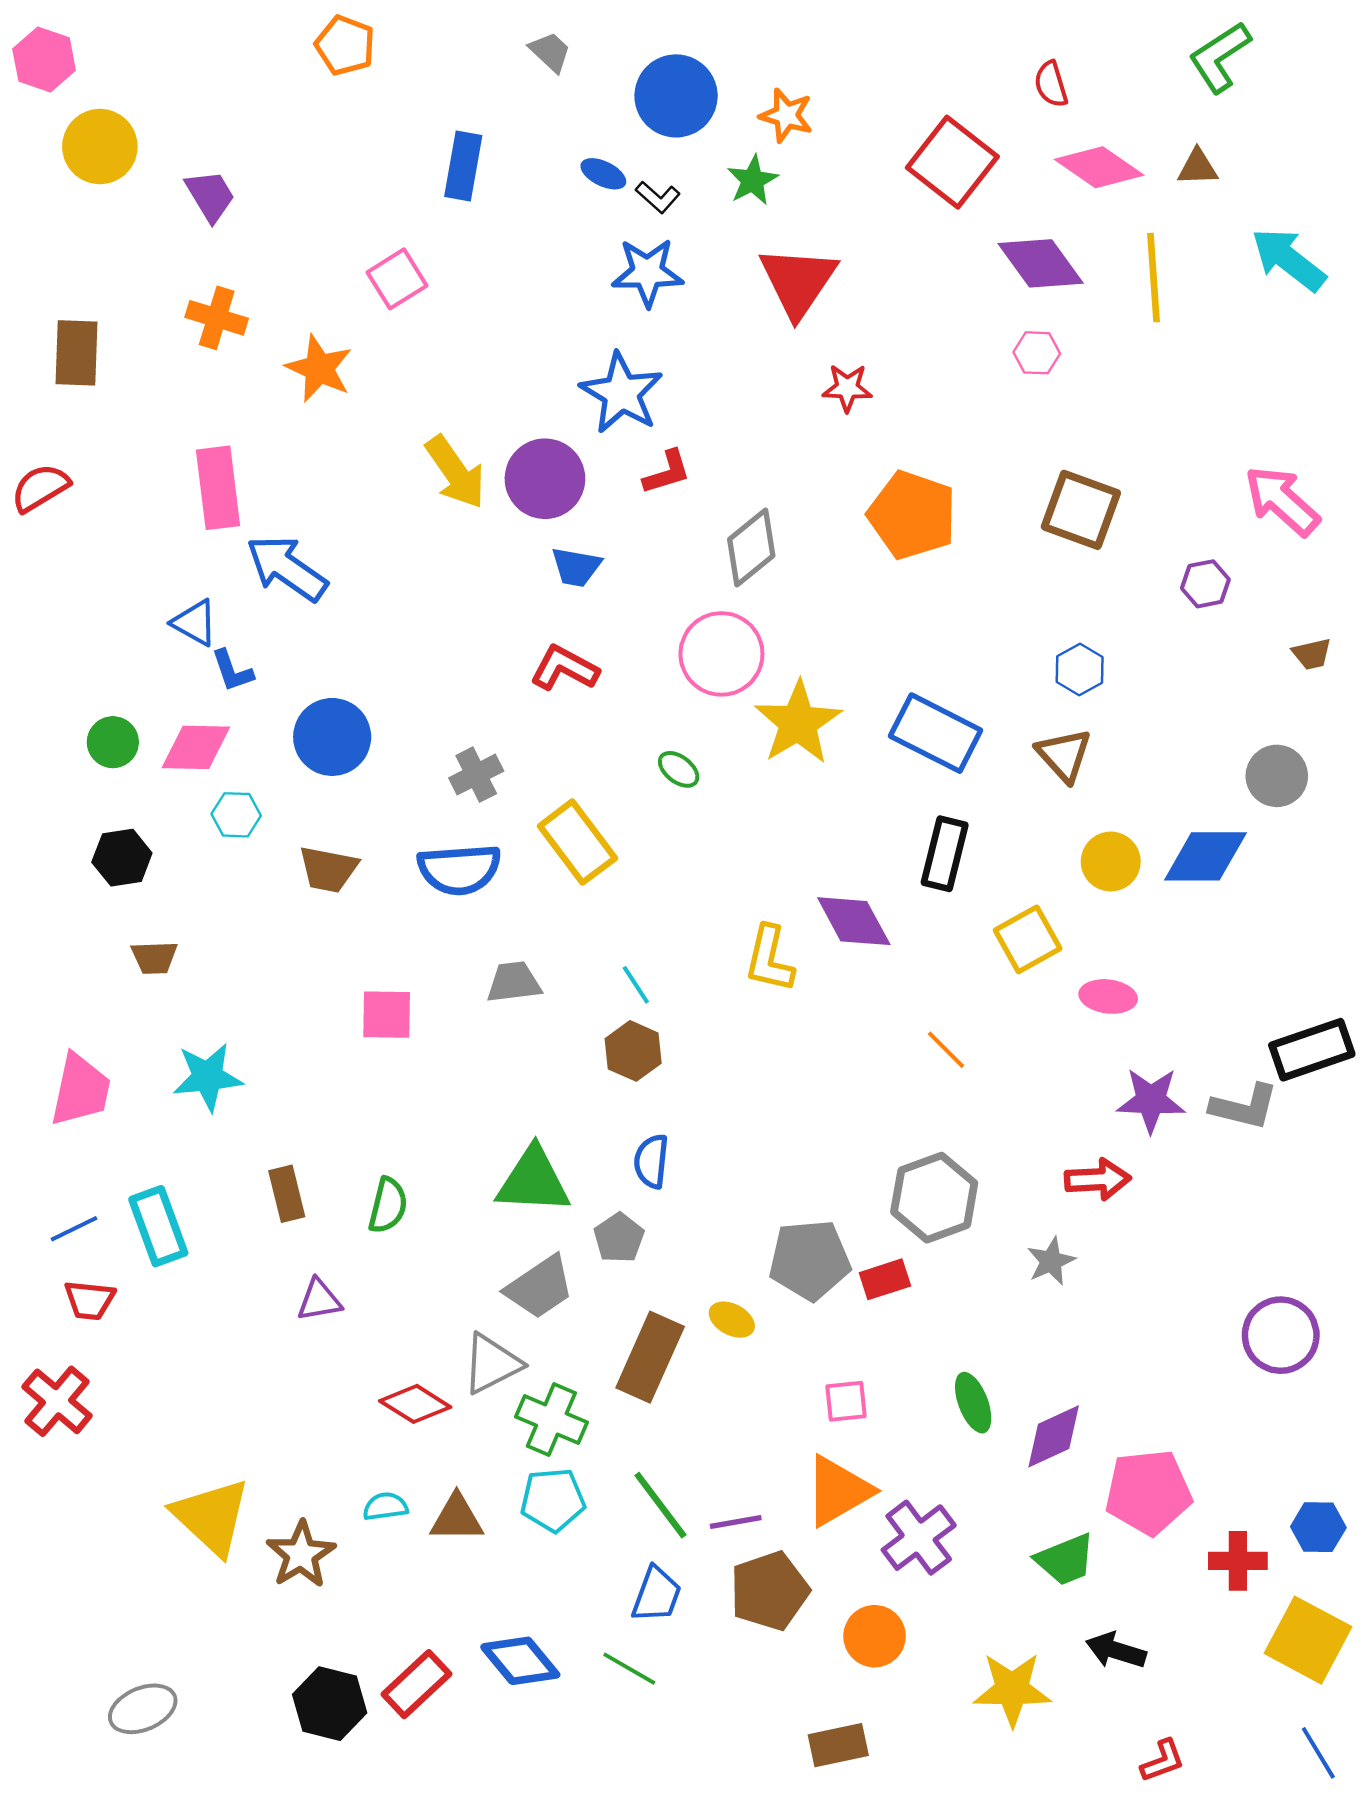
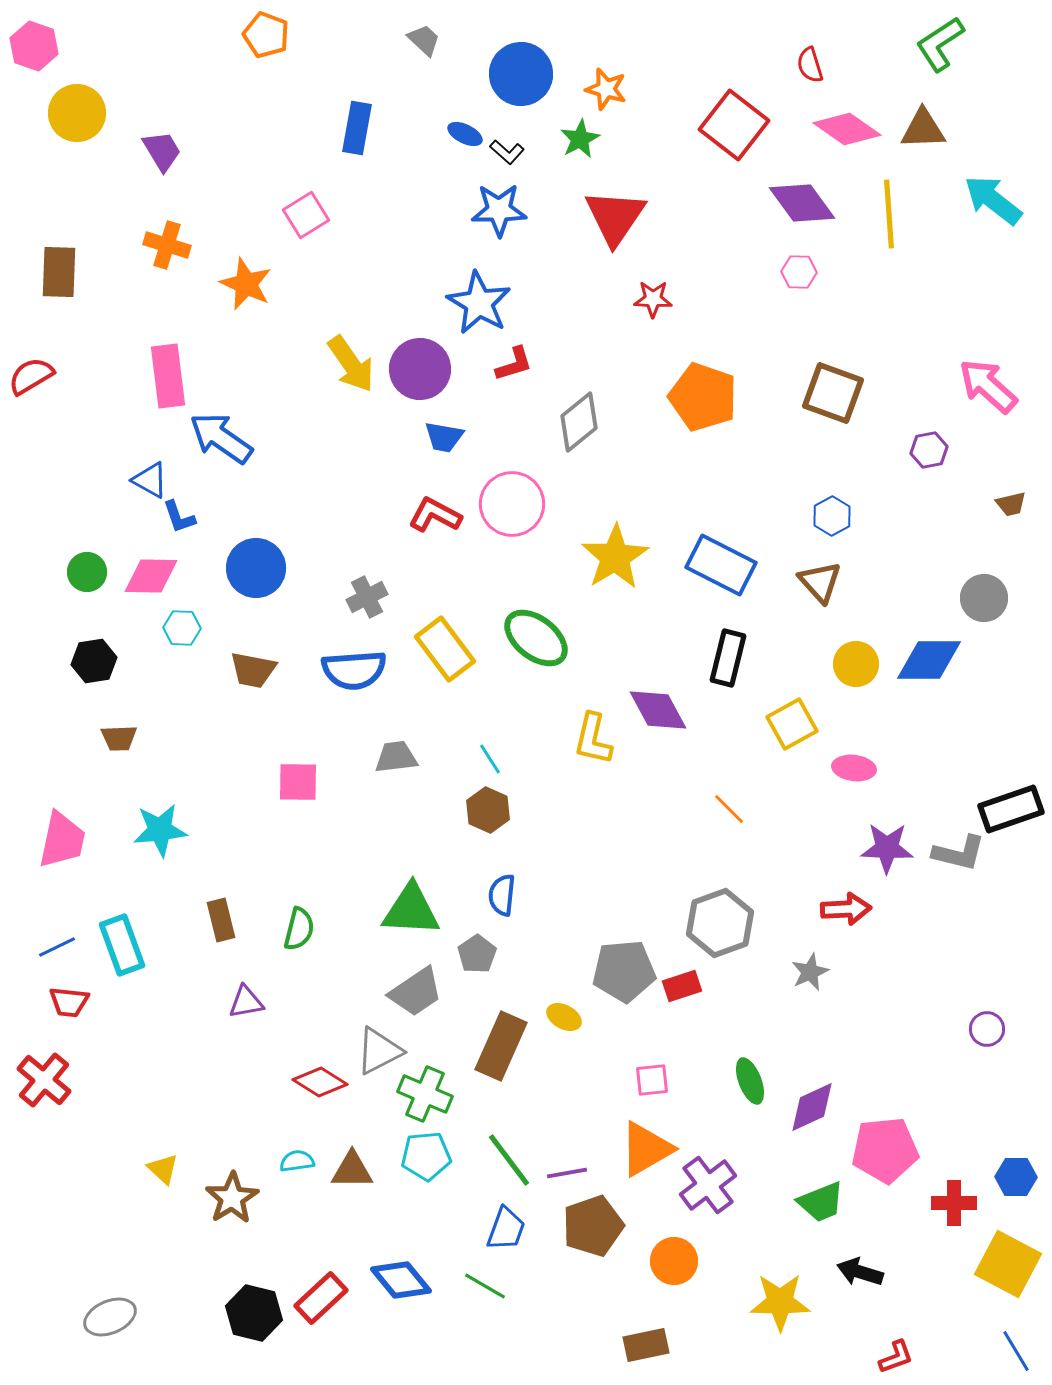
brown triangle: (1198, 167) -> (923, 129), size x1.4
pink circle: (721, 654) -> (512, 504), moved
green ellipse: (679, 769) -> (536, 638), moved, size x2.0
purple circle: (1281, 1335) -> (987, 1029), size x0.6
yellow triangle: (211, 1517) -> (163, 1169), size x0.5

